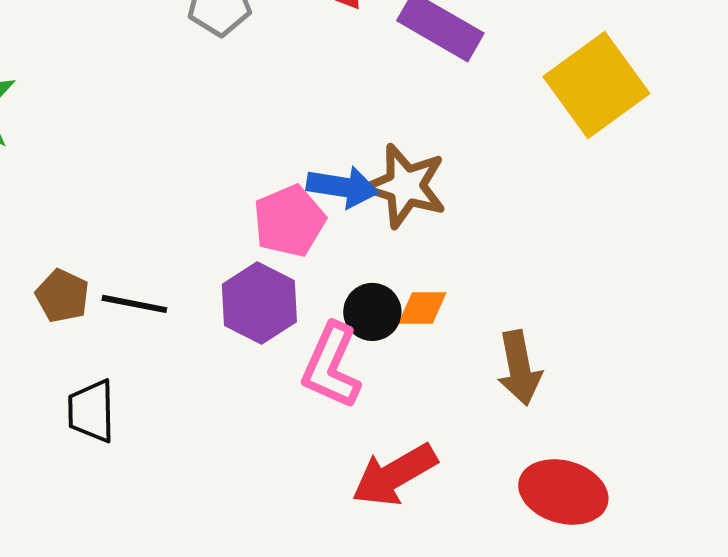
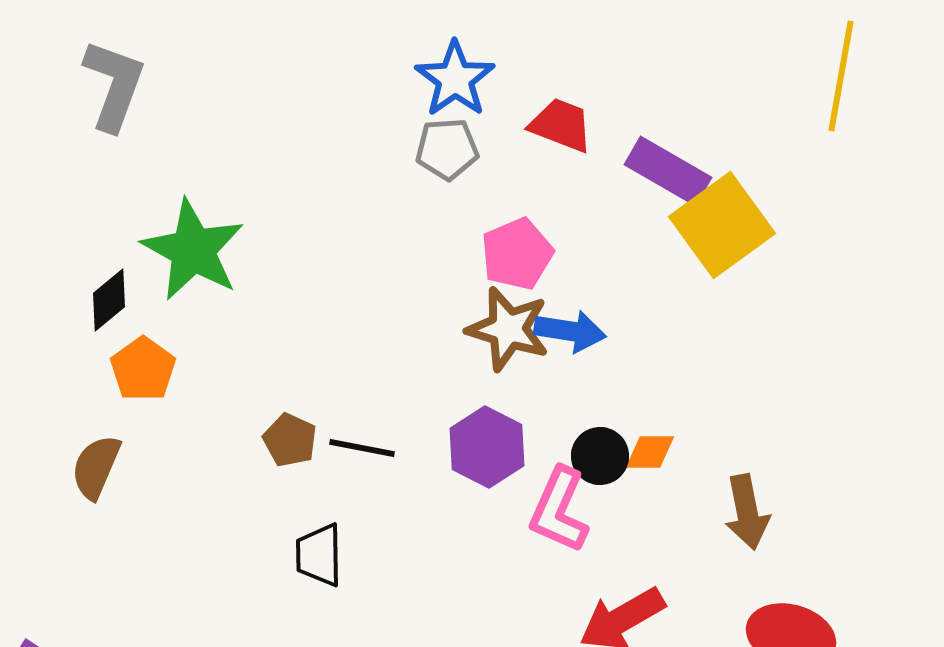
yellow square: (596, 85) -> (722, 225), moved
brown star: (405, 186) -> (508, 329), moved
pink pentagon: (289, 221) -> (517, 254), moved

